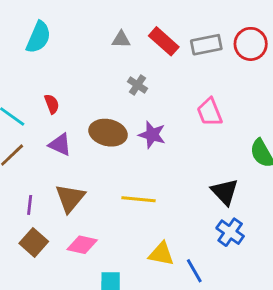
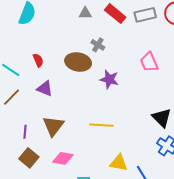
brown ellipse: (108, 133) -> (78, 62), moved

